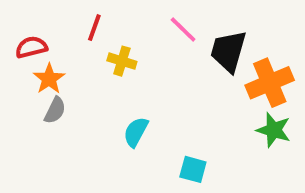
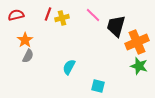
red semicircle: (31, 47) -> (16, 15), moved
yellow cross: (122, 61) -> (62, 18), moved, turned -32

